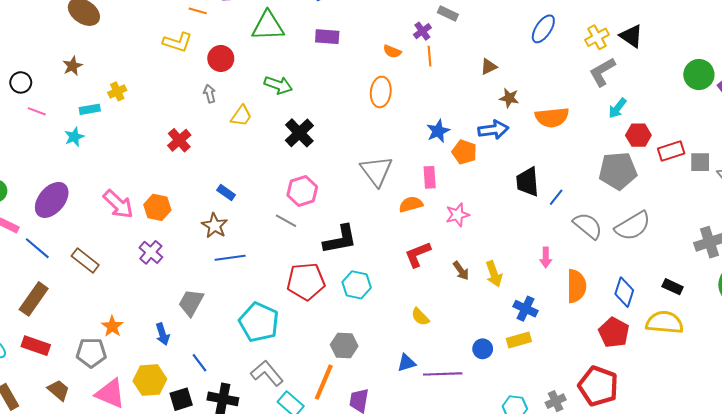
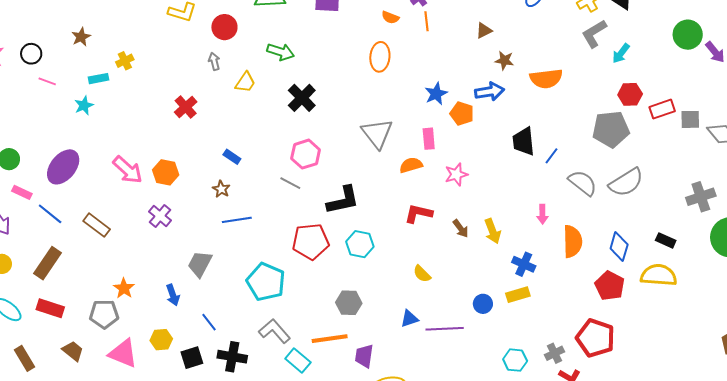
cyan arrow: (617, 108) -> (621, 53), moved
brown star: (215, 226) -> (221, 189), size x0.7
red L-shape: (418, 254) -> (418, 214), turned 36
yellow hexagon: (150, 380) -> (161, 340), size x0.7
orange line: (324, 382) -> (330, 339), turned 60

